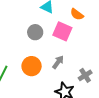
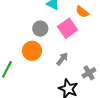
pink square: (62, 31) -> (67, 28), turned 30
orange circle: (32, 66) -> (32, 51), moved

